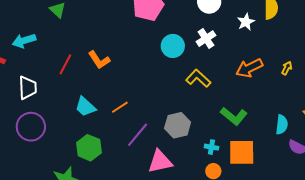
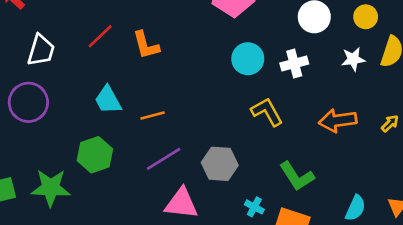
yellow arrow: (287, 68) -> (390, 123), moved

